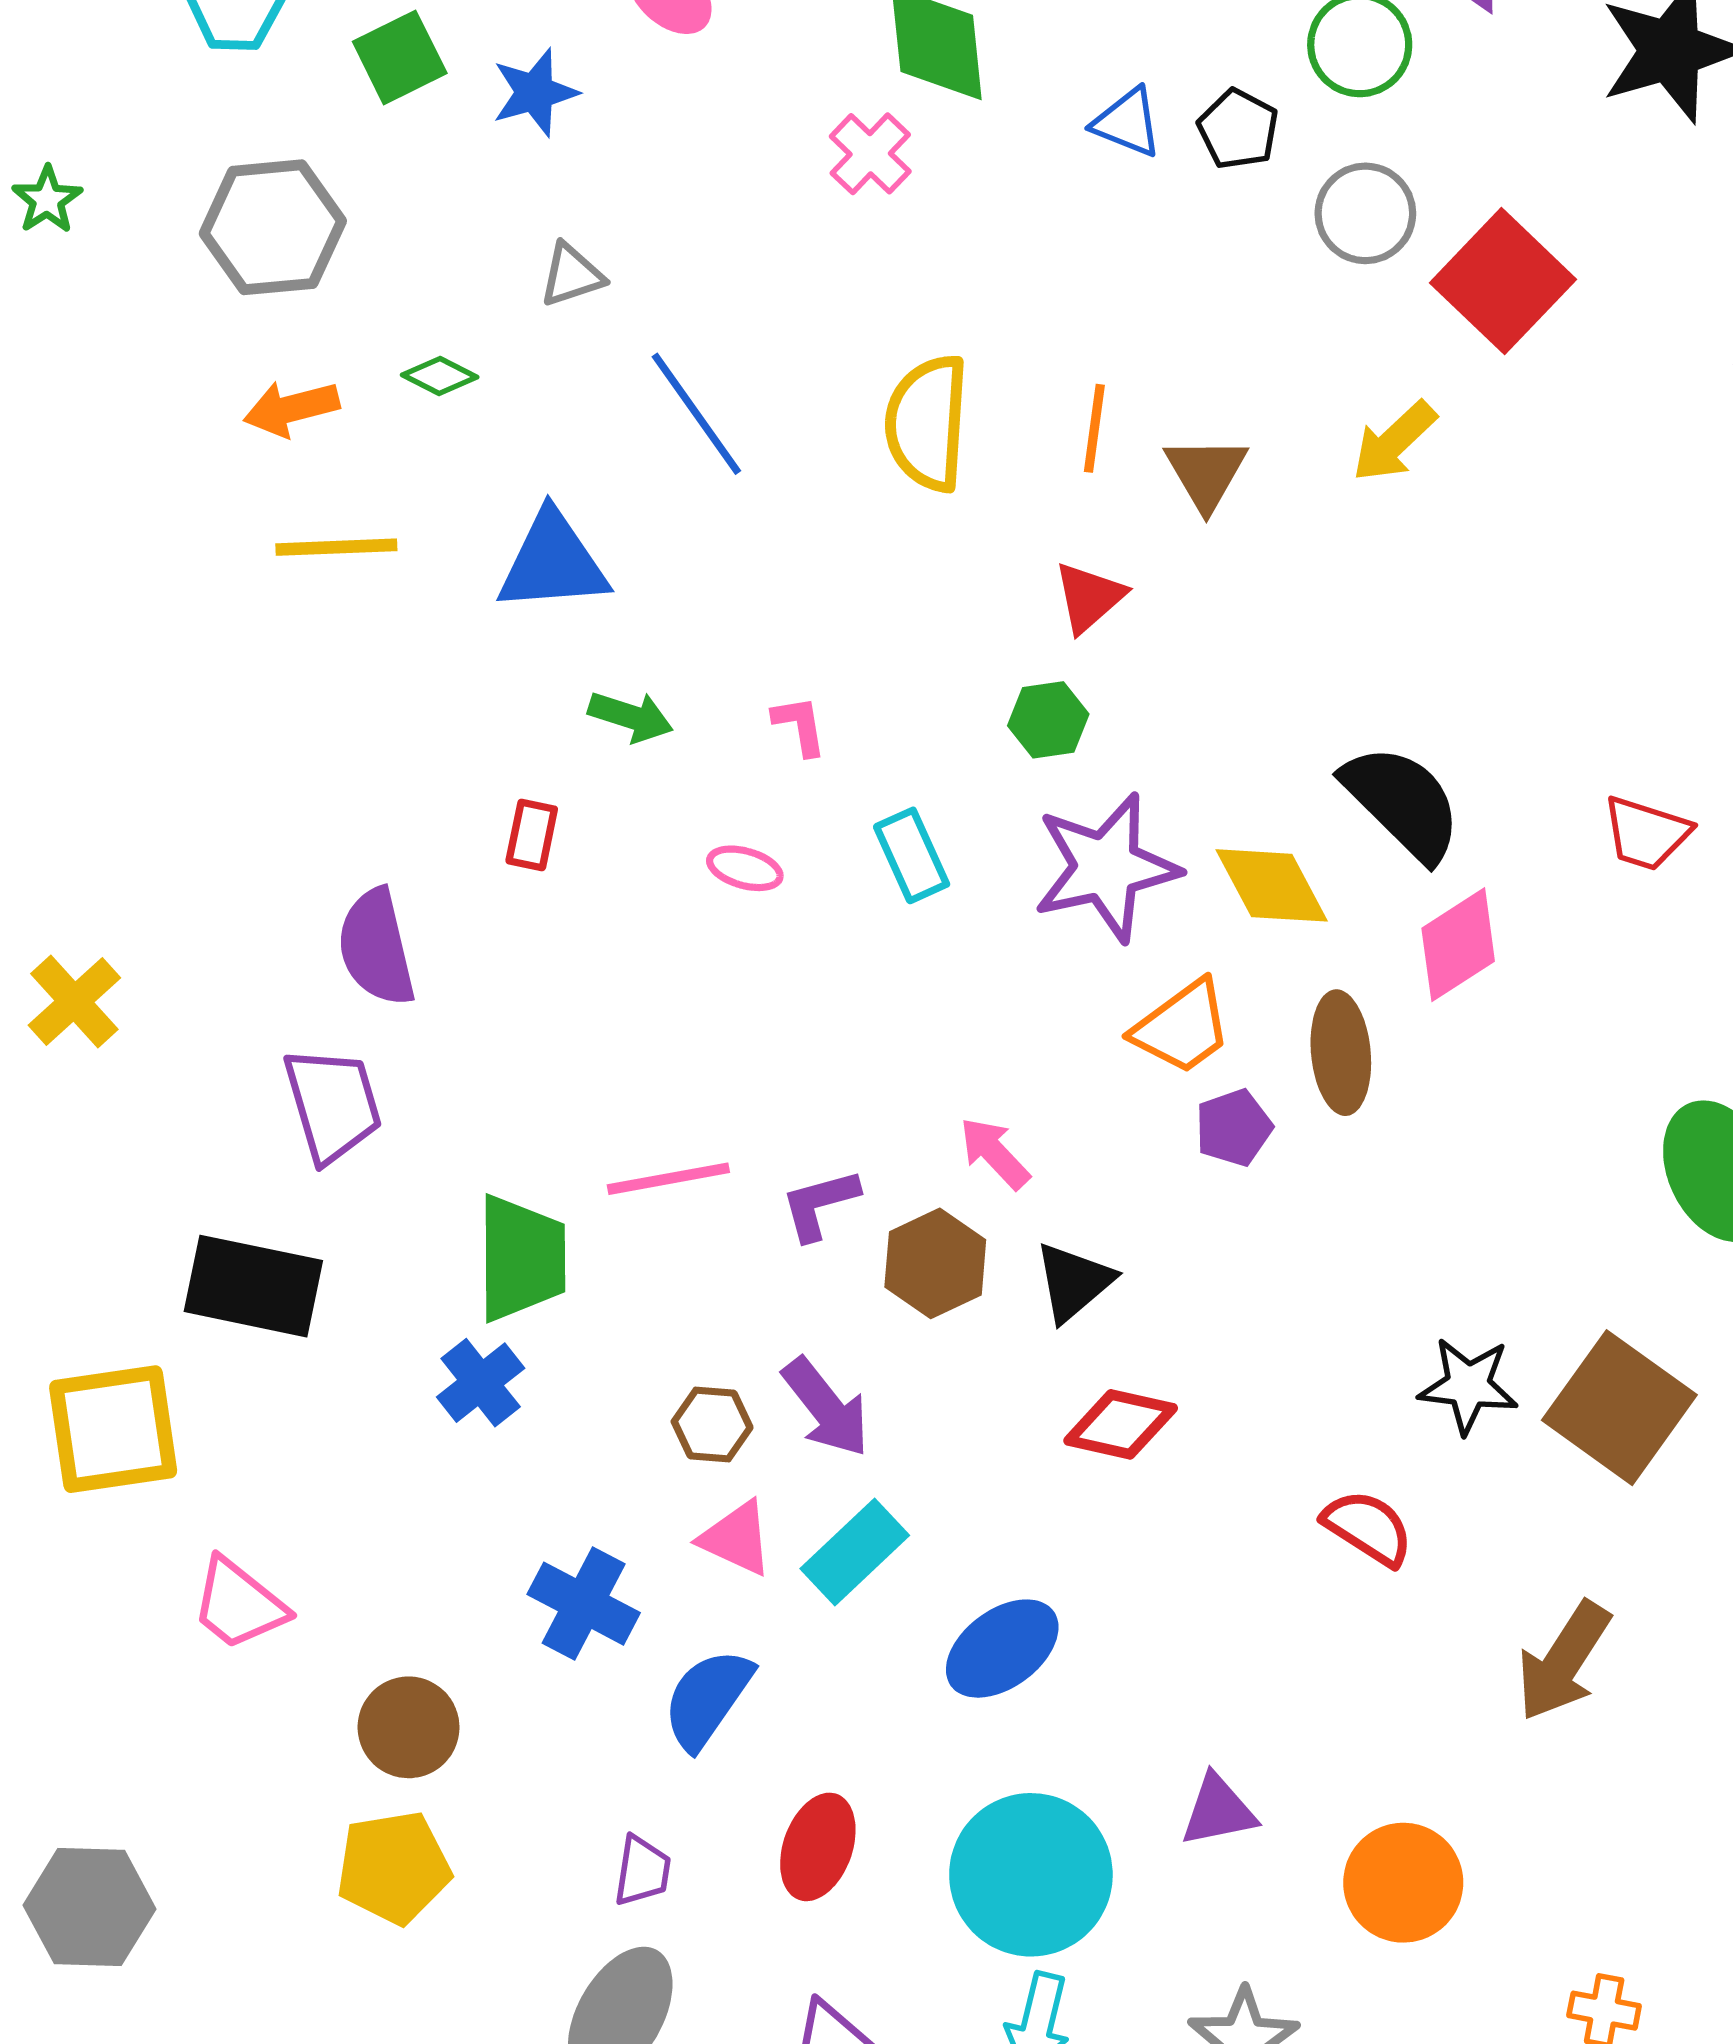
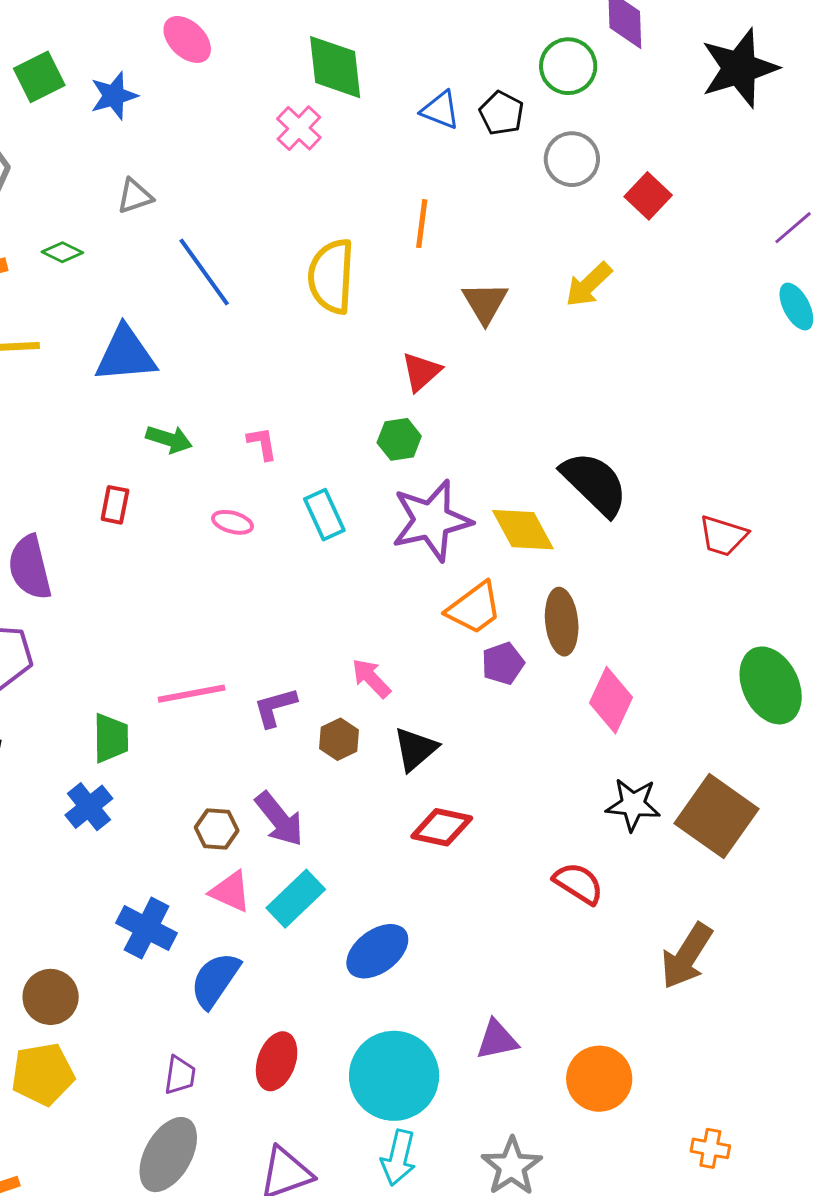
red square: (1503, 281) -> (648, 196), size x0.6
orange line: (1094, 428) -> (422, 224), moved
red trapezoid: (1646, 833) -> (723, 536), moved
pink diamond: (1458, 945) -> (611, 700), moved, turned -32
green trapezoid: (521, 1258) -> (111, 738), size x0.7
brown hexagon: (935, 1263) -> (339, 739), size x0.7

